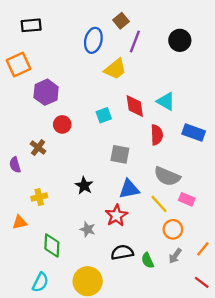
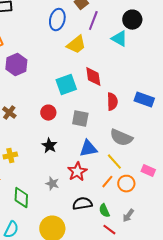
cyan triangle: (166, 101) -> (119, 39), moved
cyan square: (104, 115) -> (66, 85), size x1.5
red circle: (62, 124) -> (48, 113), moved
pink rectangle: (187, 199) -> (148, 171), moved
orange line: (203, 249) -> (107, 182), moved
gray arrow: (175, 256) -> (128, 216), moved
red line: (202, 282) -> (109, 230), moved

